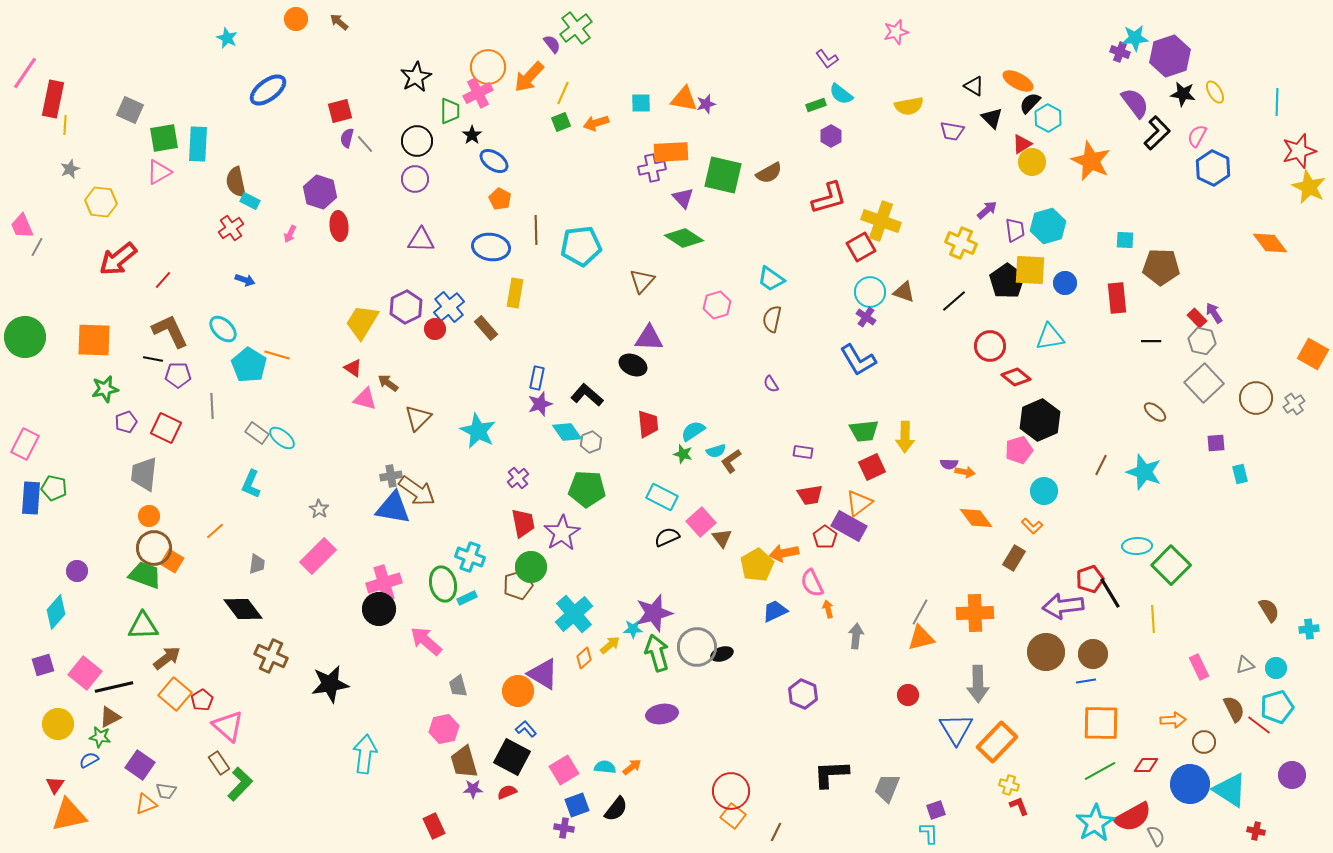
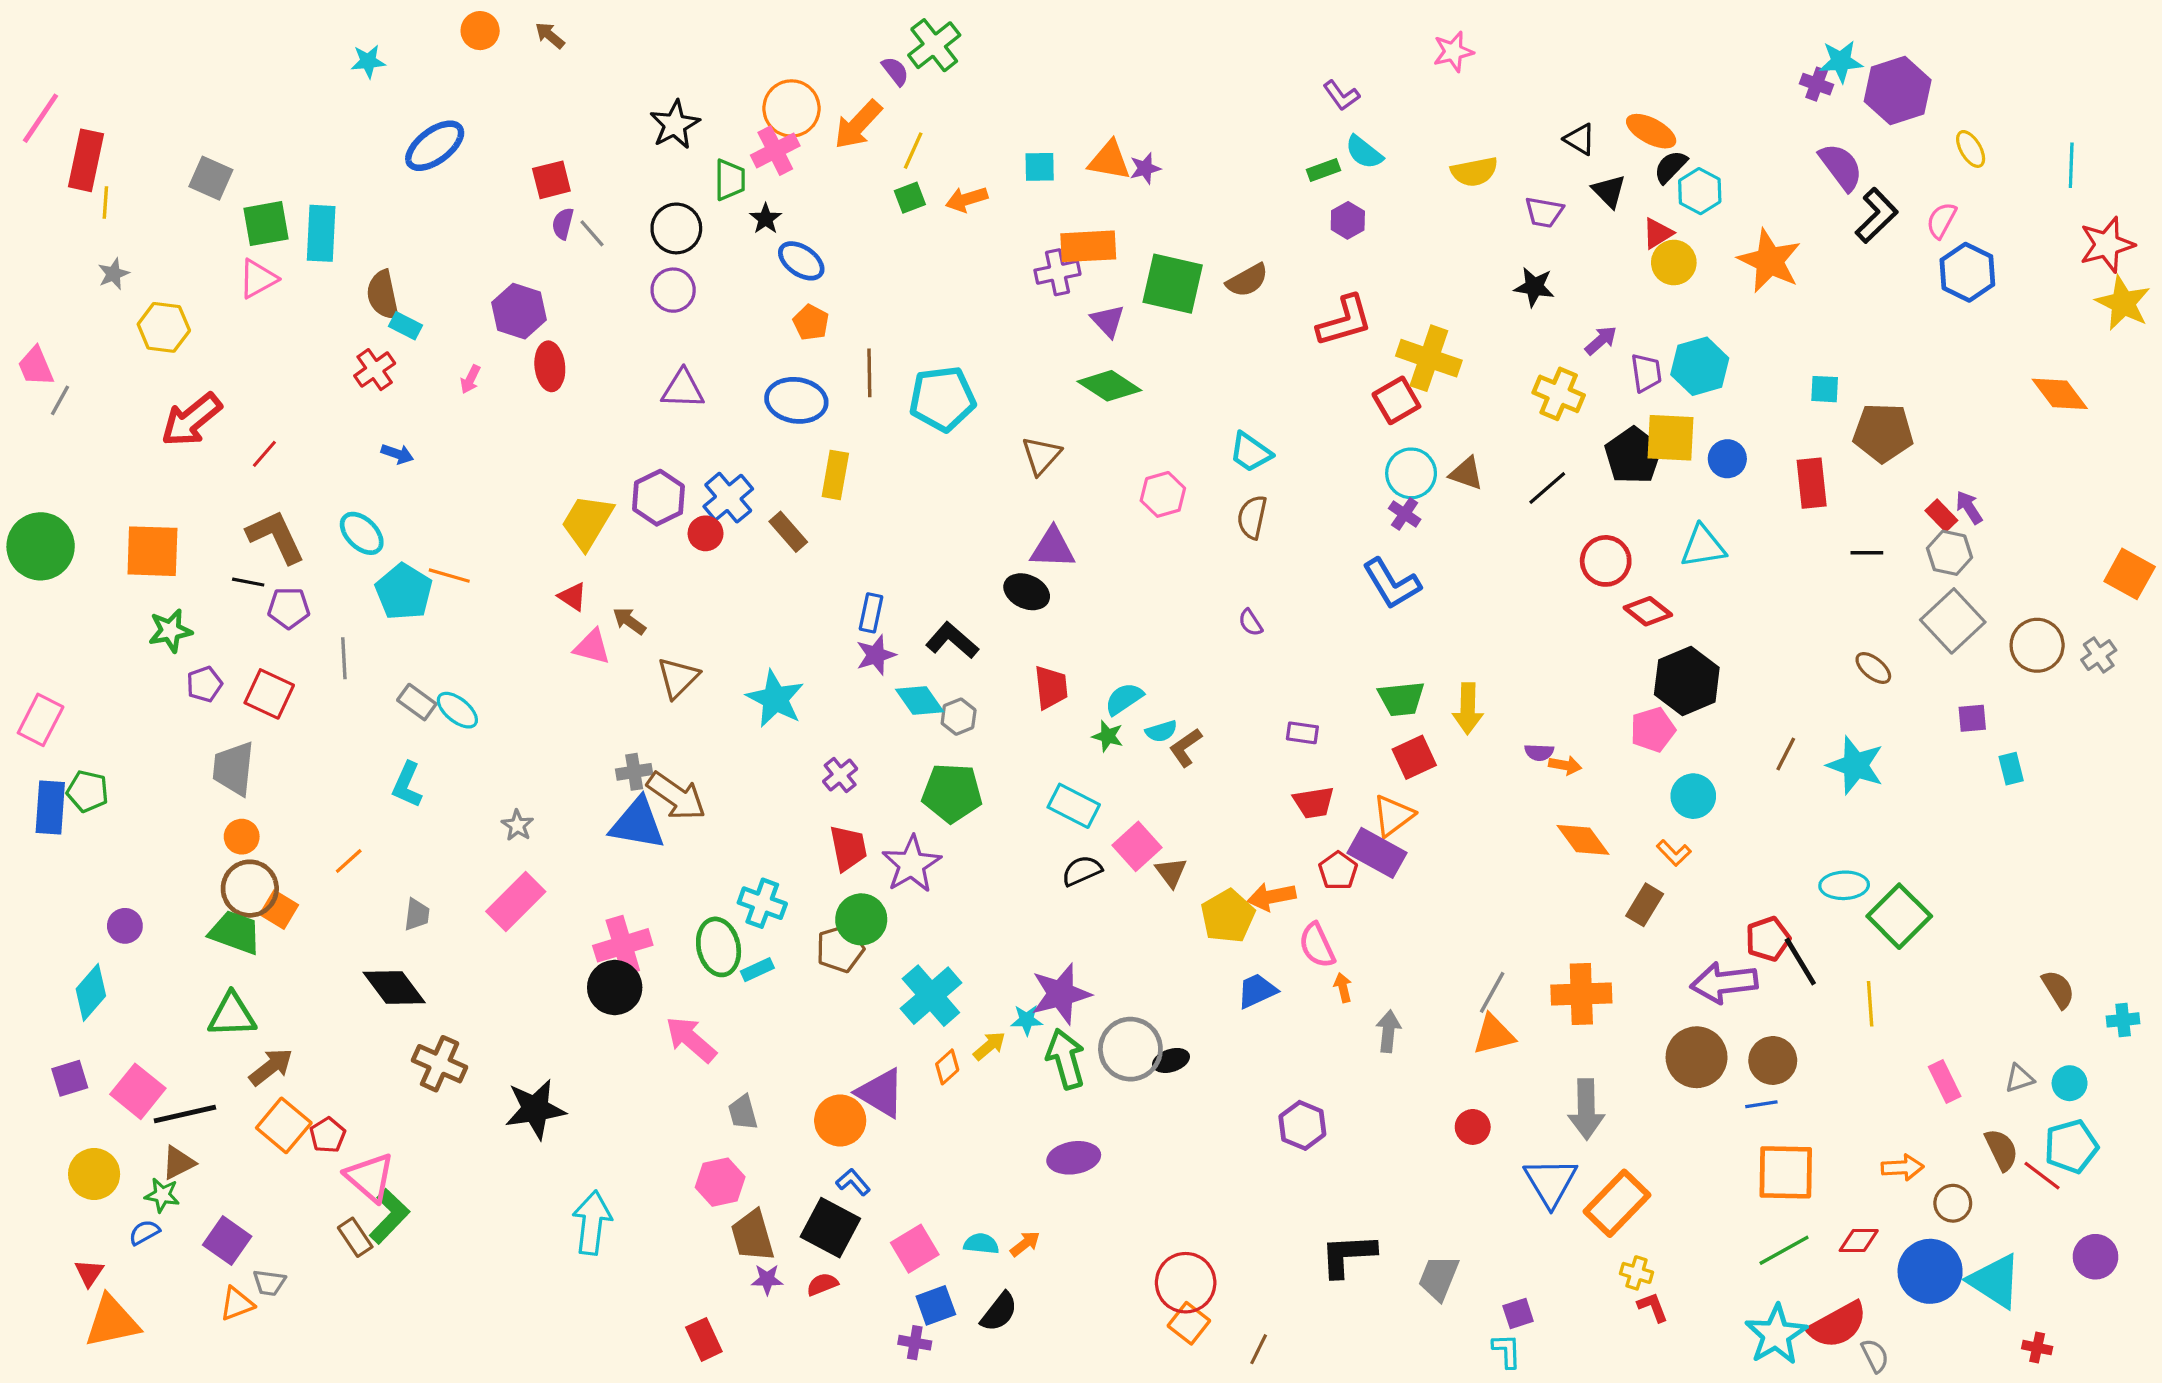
cyan star: (227, 38) -> (368, 61), turned -30
black star: (1183, 94) -> (1534, 287), moved
green L-shape: (240, 784) -> (389, 1216), moved

